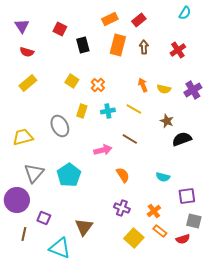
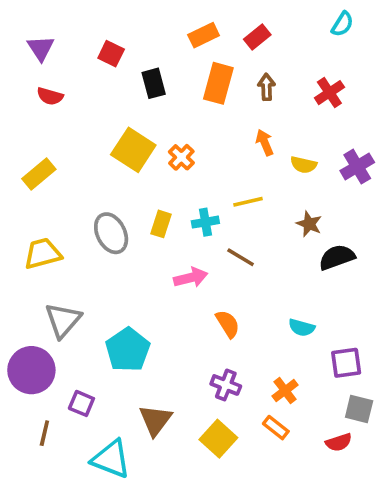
yellow square: (72, 81) -> (133, 150), size x1.6
yellow rectangle: (28, 83) -> (39, 174), moved
orange arrow: (143, 85) -> (265, 143), moved
yellow line: (134, 109) -> (248, 202), turned -42
yellow rectangle: (82, 111) -> (161, 224), moved
cyan cross: (108, 111) -> (205, 222), moved
cyan pentagon: (69, 175) -> (128, 350), moved
orange rectangle: (160, 231) -> (276, 428), moved
yellow square: (134, 238) -> (218, 439), moved

